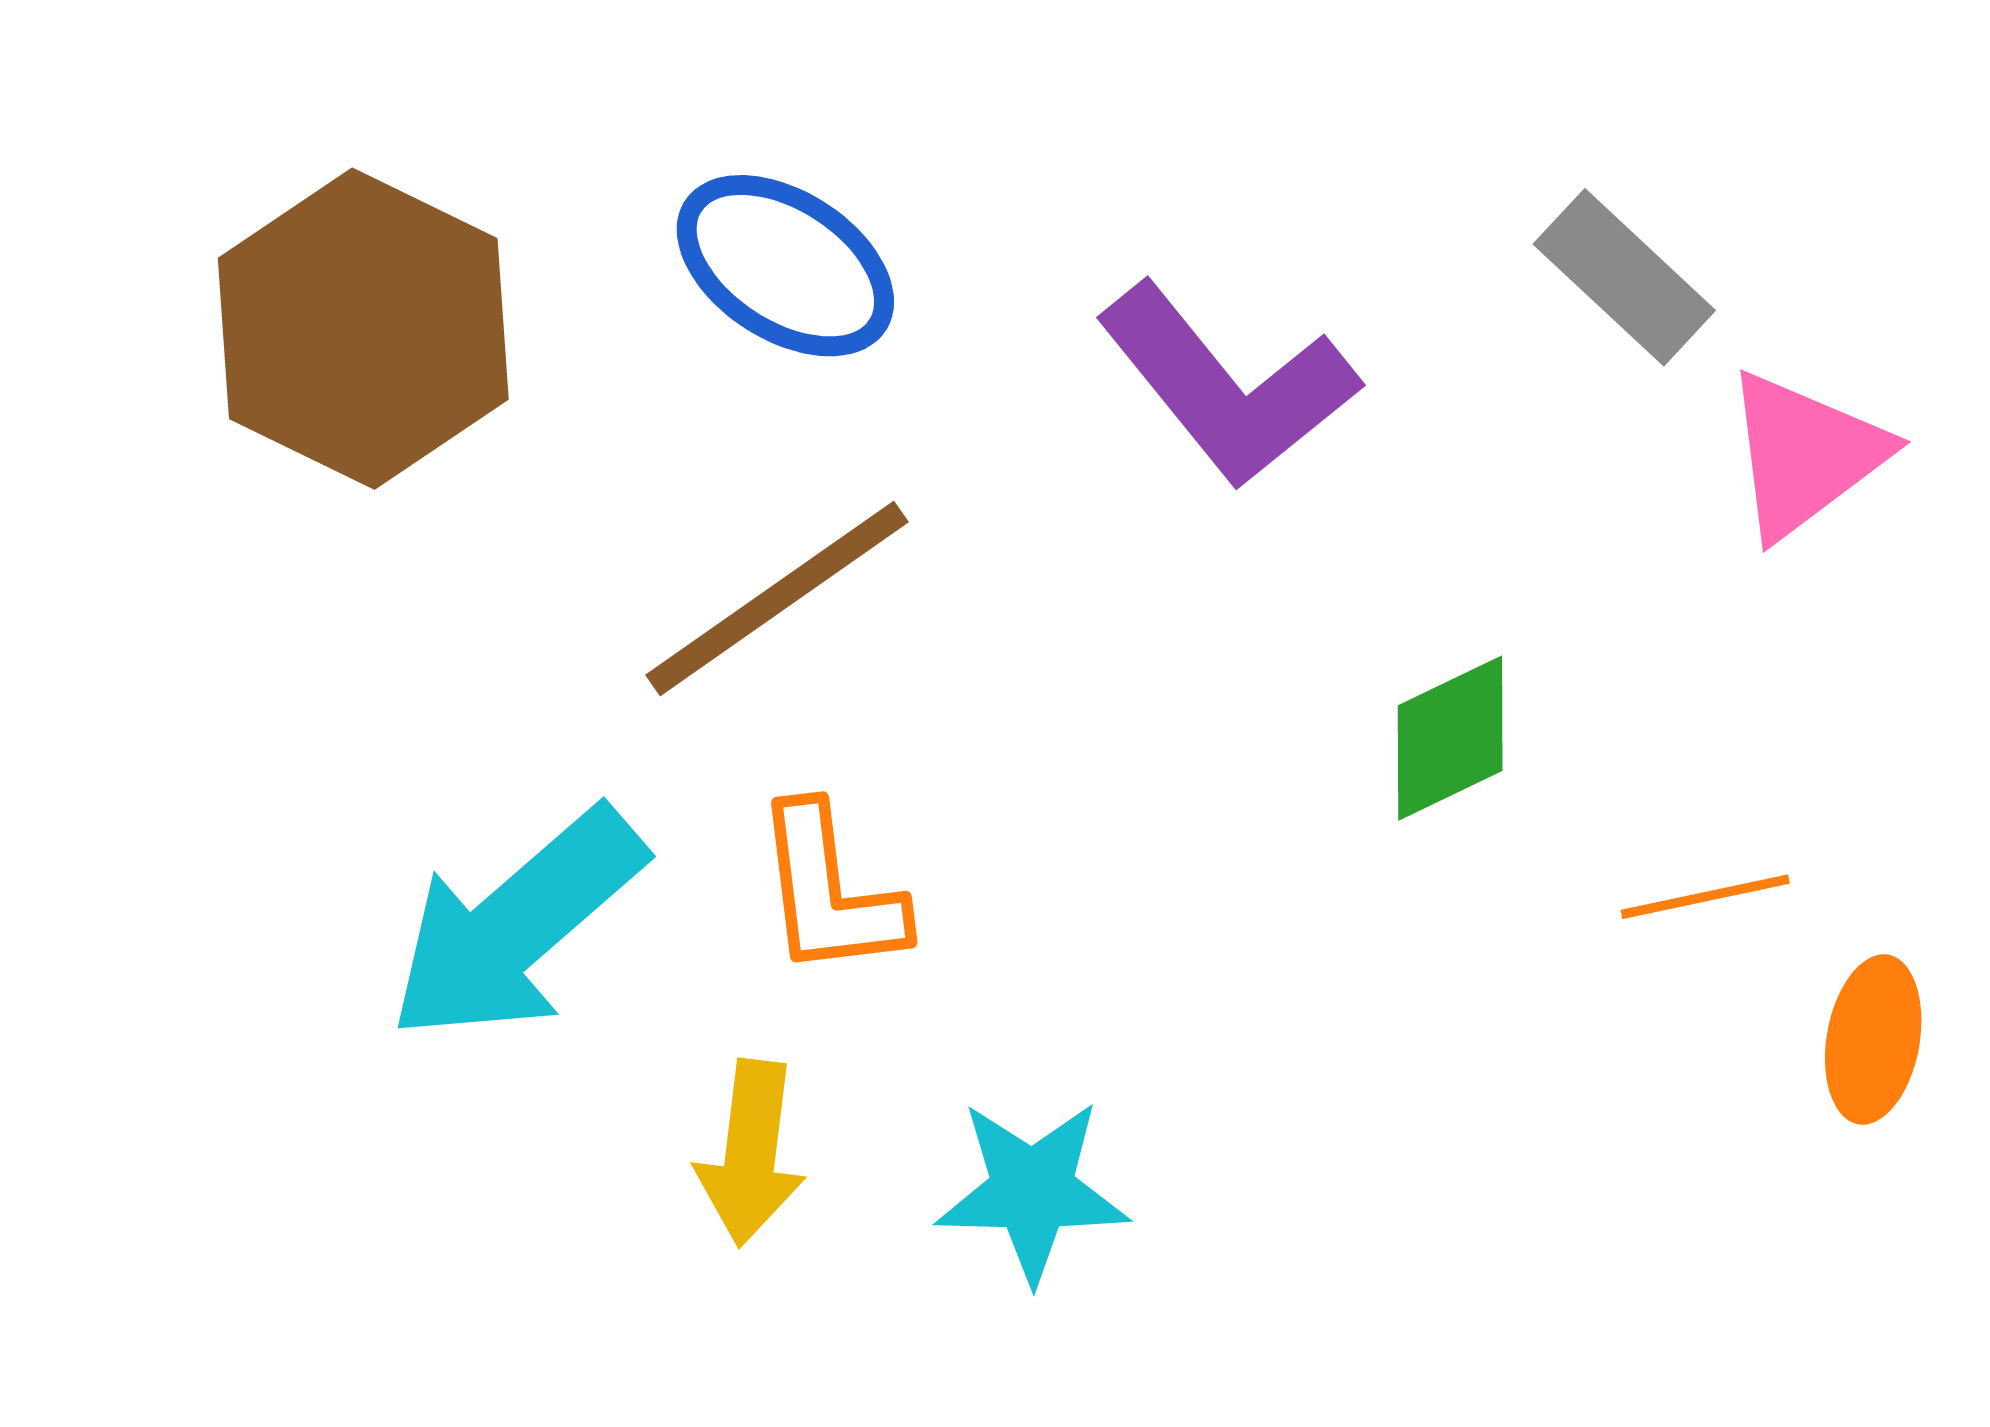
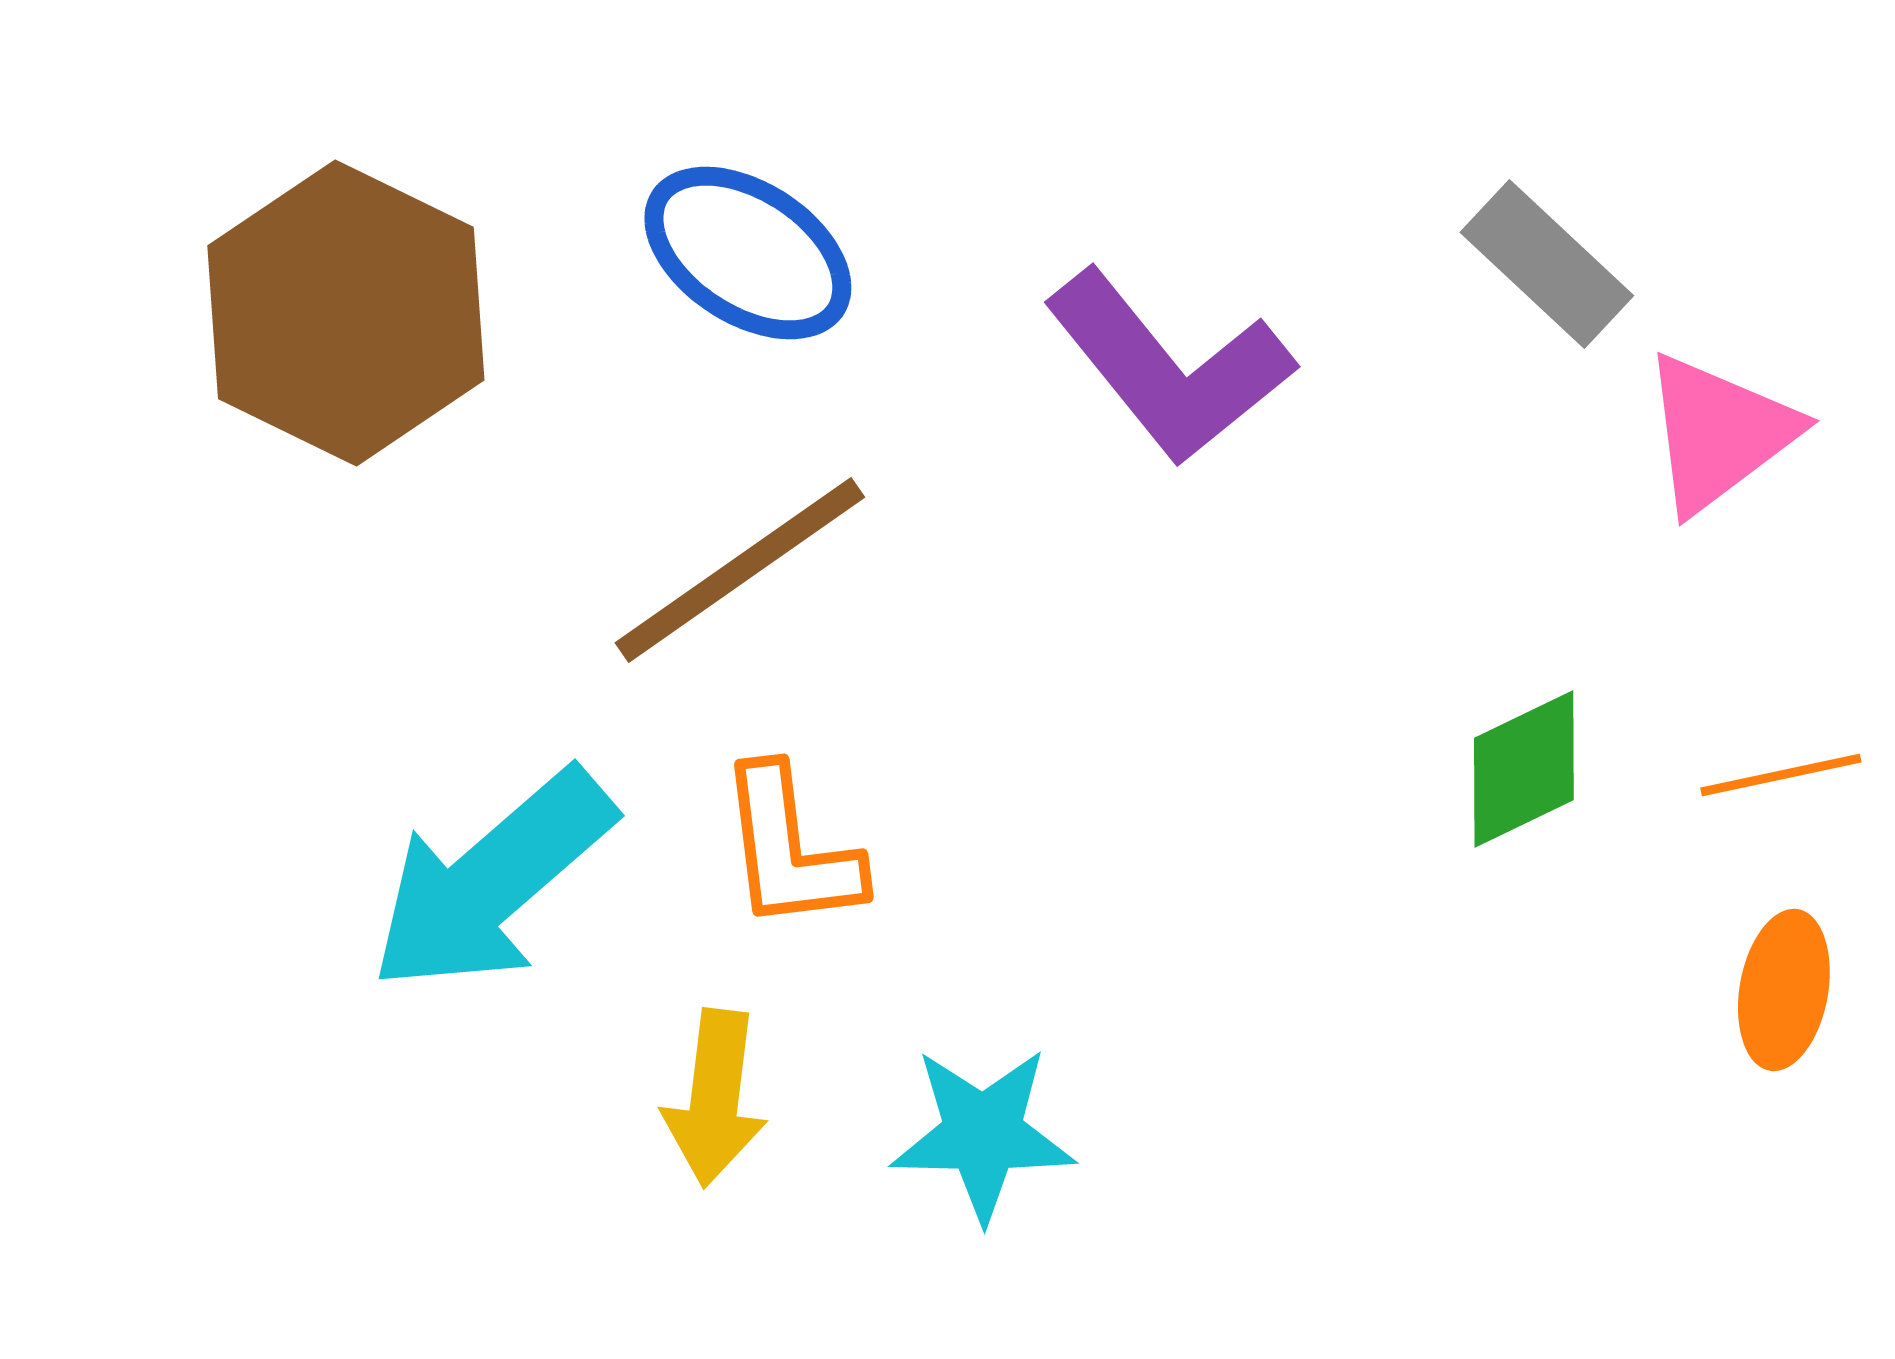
green diamond: (1450, 738) -> (1524, 769), moved
orange line: (1705, 897) -> (1781, 775), moved

